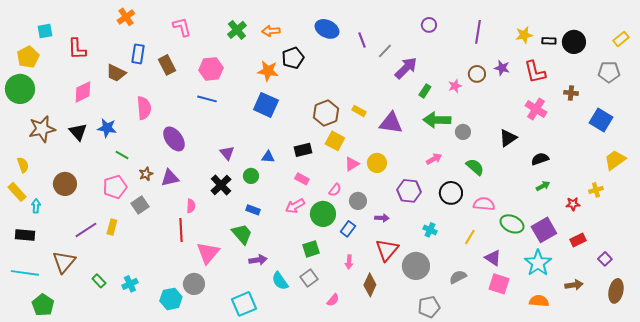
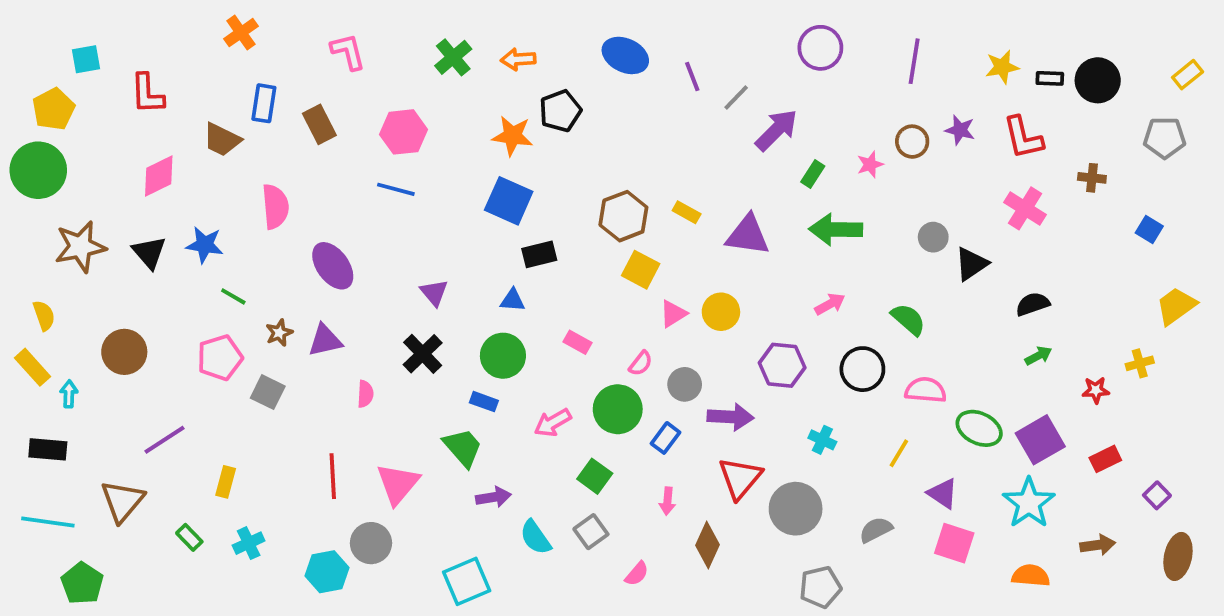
purple circle: (429, 25) -> (820, 48), size x1.5
blue square: (601, 120) -> (1149, 229), size x0.6
gray circle: (463, 132) -> (933, 237), moved
black rectangle: (303, 150) -> (539, 254), moved
green circle: (251, 176) -> (503, 356), moved, size x1.5
gray square: (140, 205) -> (268, 392), turned -30
pink arrow: (295, 206) -> (553, 423), moved
purple arrow: (382, 218) -> (731, 417), size x1.6
yellow rectangle: (112, 227) -> (226, 482), moved
red line: (181, 230) -> (333, 476), moved
green square: (311, 249) -> (595, 476), turned -36

